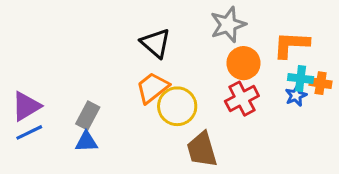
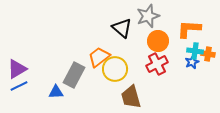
black triangle: (156, 43) -> (122, 28), moved
gray rectangle: (88, 116) -> (74, 75), moved, size x1.4

